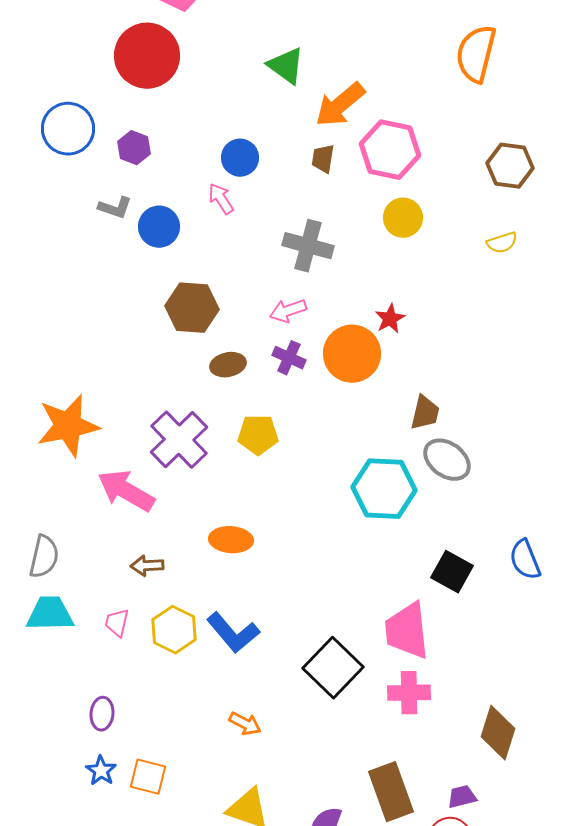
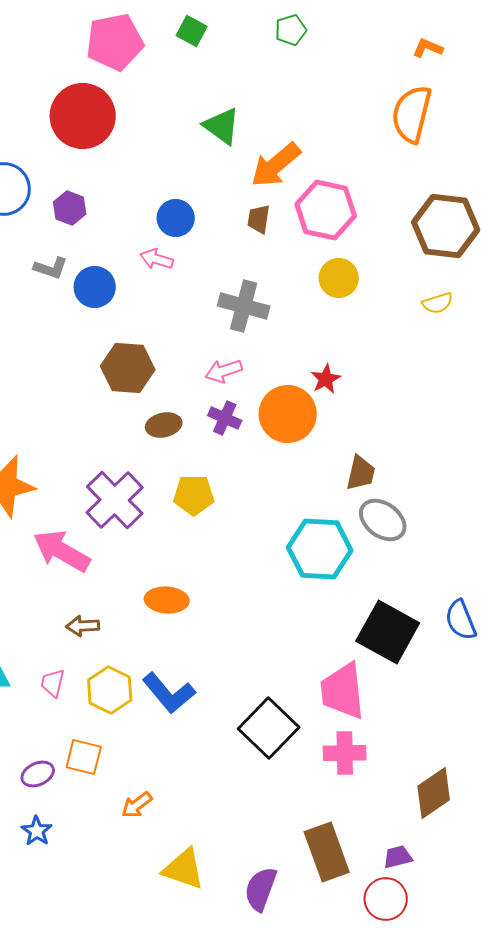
brown hexagon: (510, 166) -> (446, 226), size x1.4
pink arrow: (221, 199) -> (157, 259), turned -40
black square: (452, 572) -> (388, 632), size x1.5
purple ellipse: (102, 714) -> (38, 774), turned 60
orange arrow: (245, 724) -> (137, 805), moved, turned 116
brown diamond: (498, 733) -> (434, 793), turned 38
orange square: (148, 777) -> (84, 757), moved

